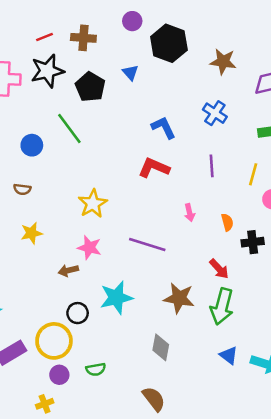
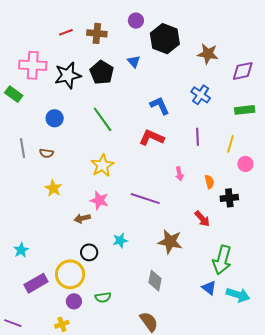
black star: (47, 71) -> (68, 75), moved
green line: (69, 128) -> (103, 119), moved
yellow star: (31, 233) -> (53, 188), turned -30
cyan star: (116, 298) -> (120, 240), size x0.6
green arrow: (222, 306) -> (222, 260), moved

